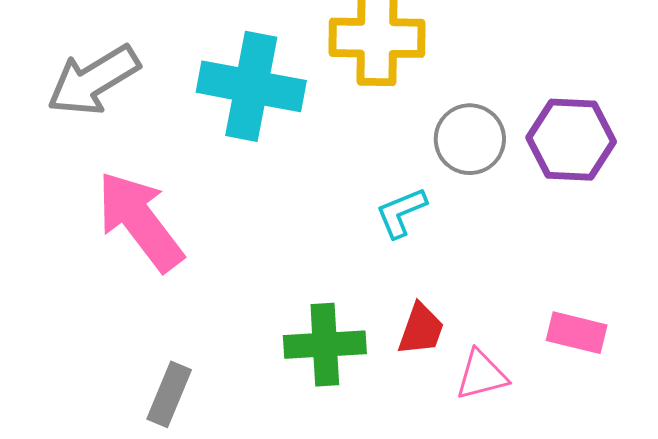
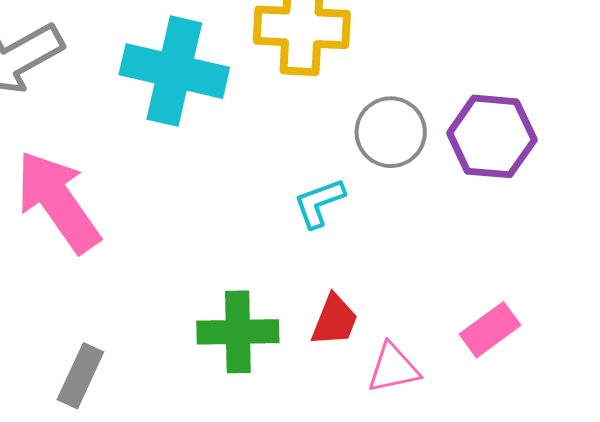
pink rectangle: (577, 333) -> (490, 330), turned -52

